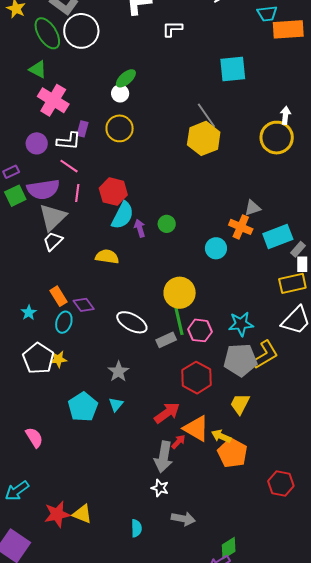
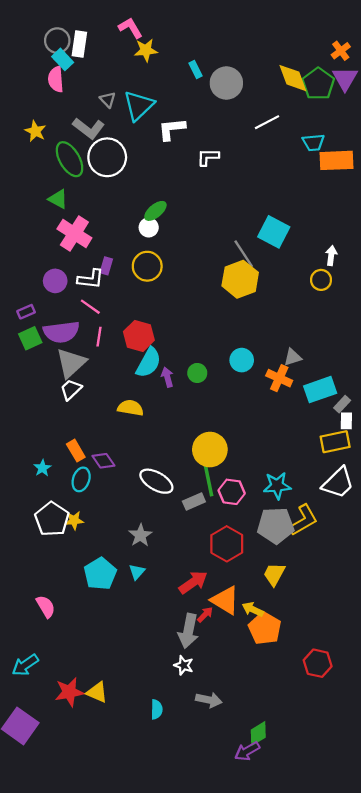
cyan square: (233, 69) -> (274, 232), moved, turned 32
yellow circle: (277, 138) -> (321, 280), size x0.6
cyan circle: (216, 248) -> (242, 360), moved

